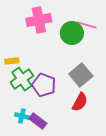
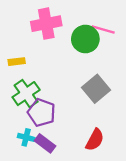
yellow rectangle: (12, 61) -> (17, 62), moved
purple pentagon: (44, 85) -> (41, 113), moved
red semicircle: (80, 102) -> (95, 140), moved

